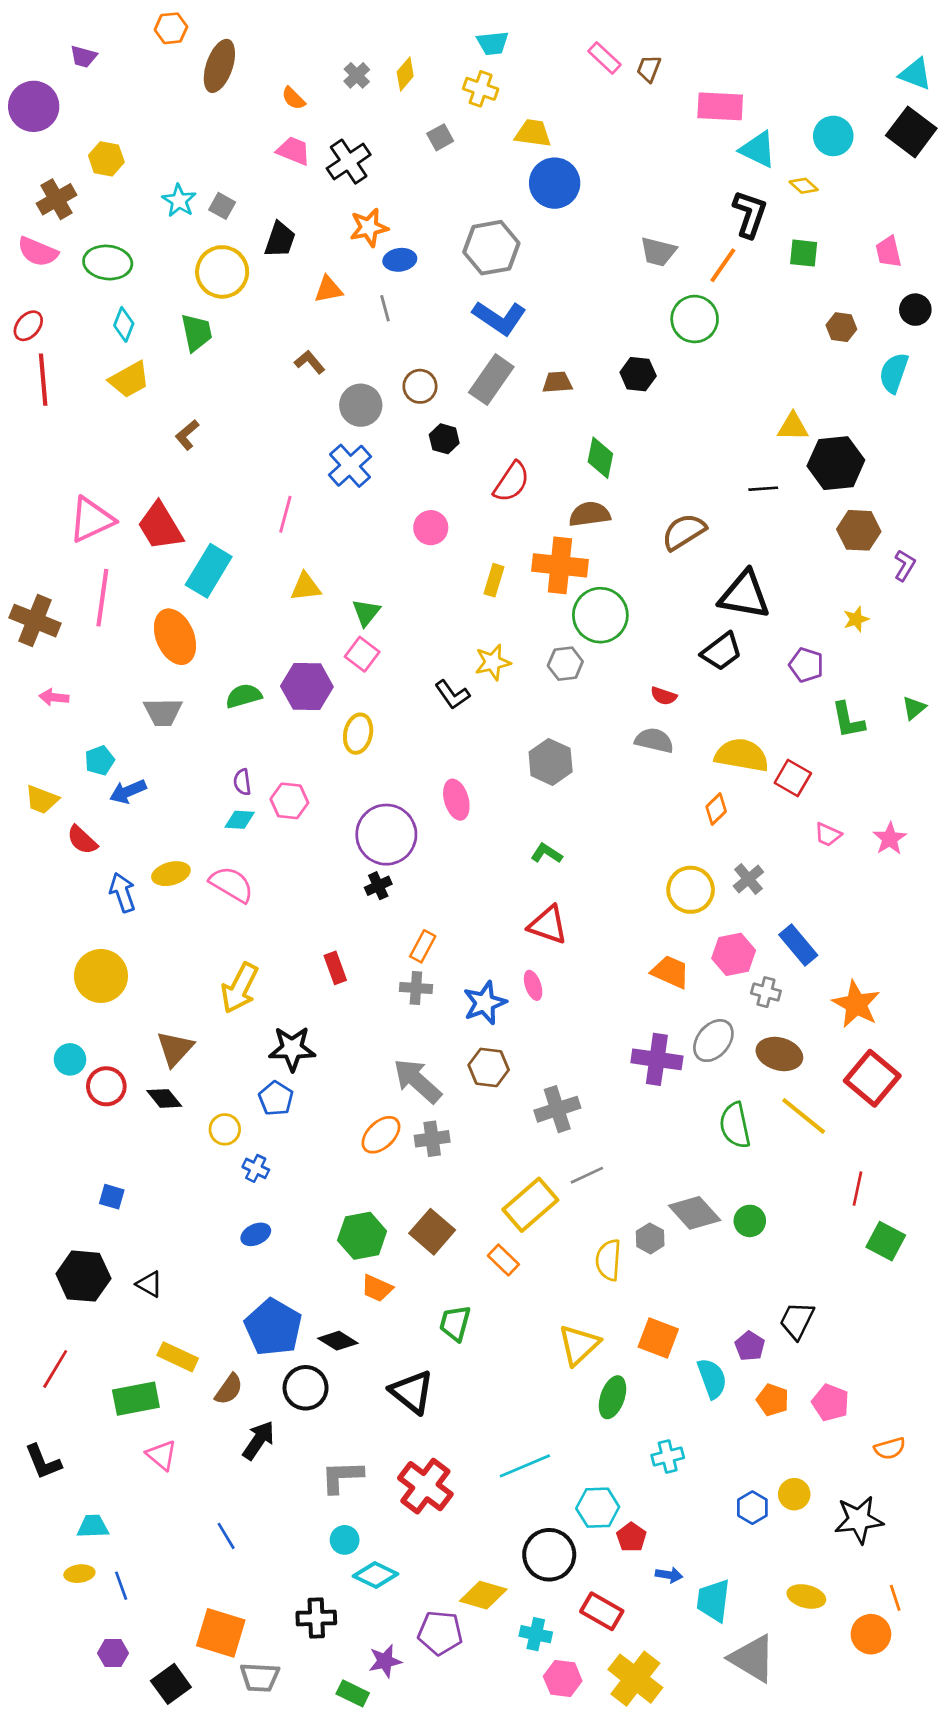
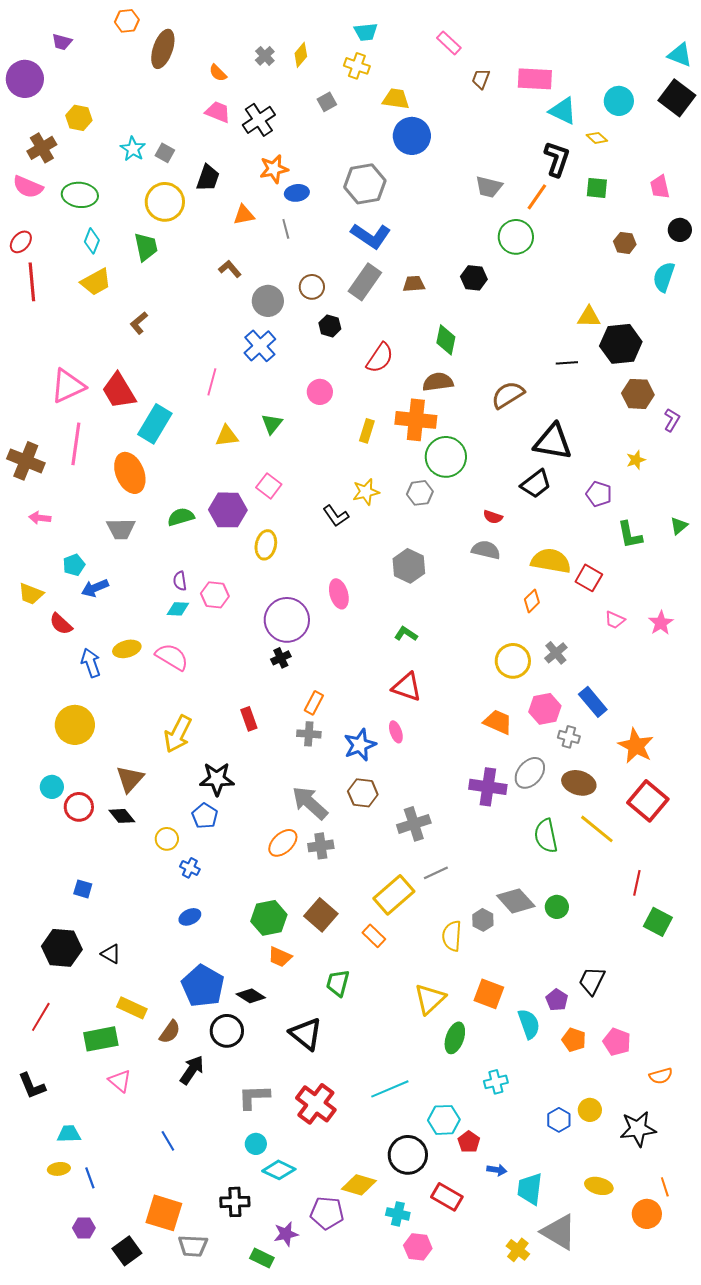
brown trapezoid: (649, 69) -> (481, 79), moved
green triangle: (366, 612) -> (272, 424), moved
yellow cross: (635, 1679) -> (518, 1250), moved, size x0.6

